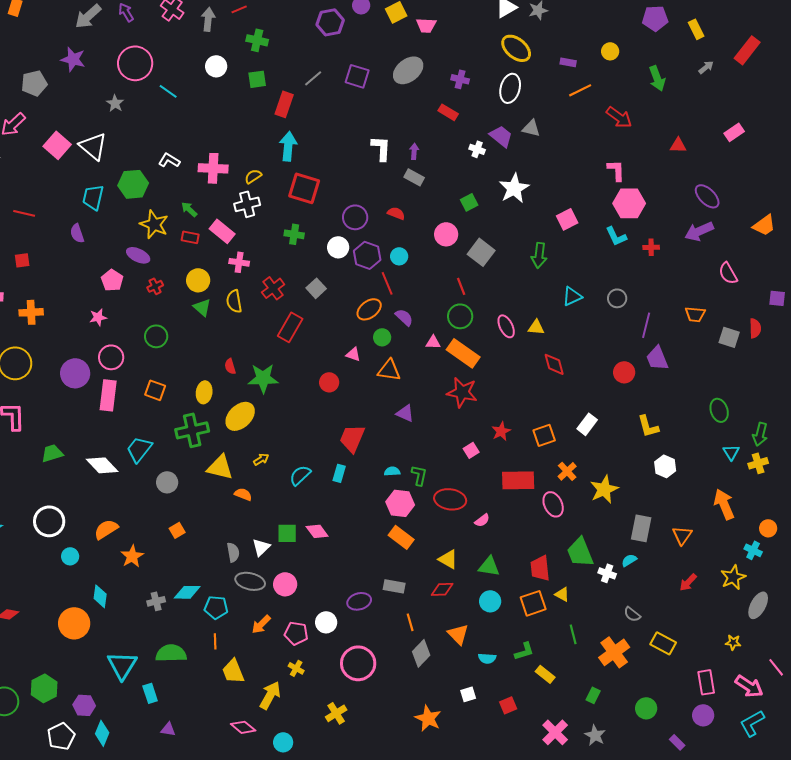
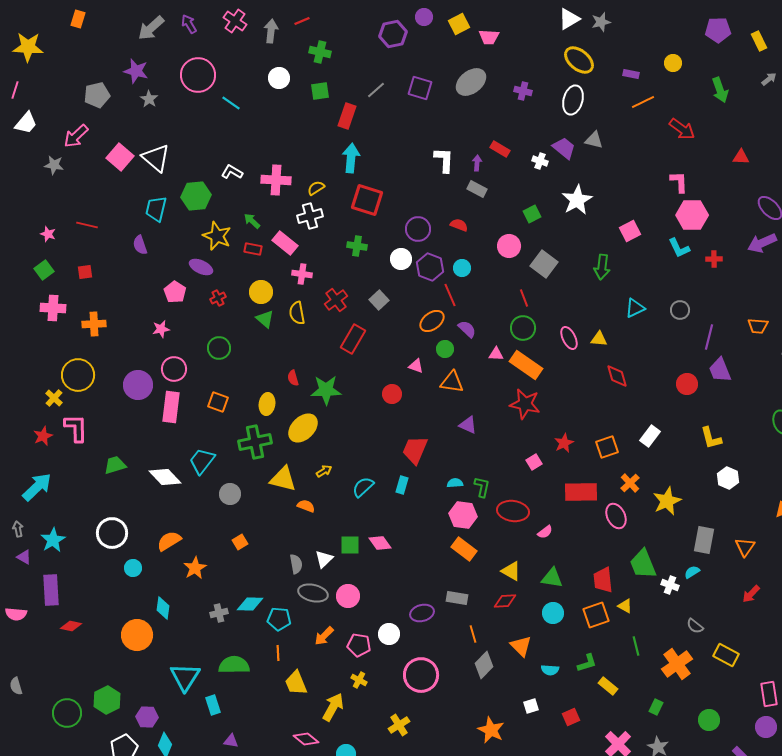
gray star: (115, 103) -> (149, 99), moved
red rectangle: (448, 112) -> (500, 149), moved

